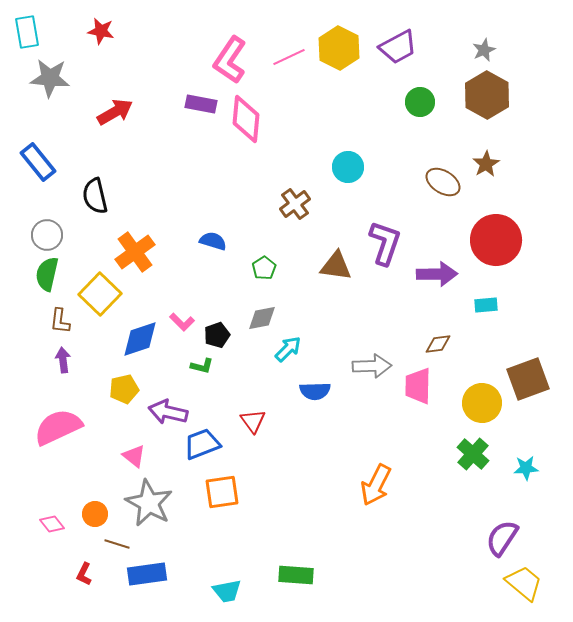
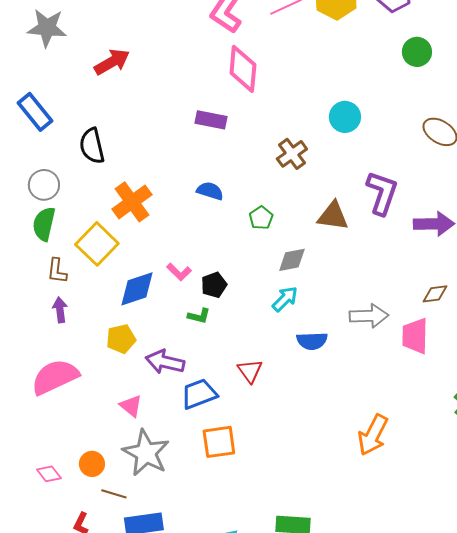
purple rectangle: (201, 104) -> (211, 120), moved
gray diamond: (262, 318) -> (292, 260), moved

